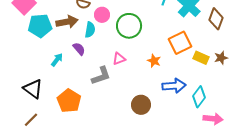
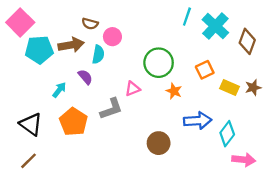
green circle: (129, 26) -> (159, 63), moved
orange square: (180, 43) -> (205, 70), size x0.7
orange pentagon: (69, 101) -> (73, 122), moved

